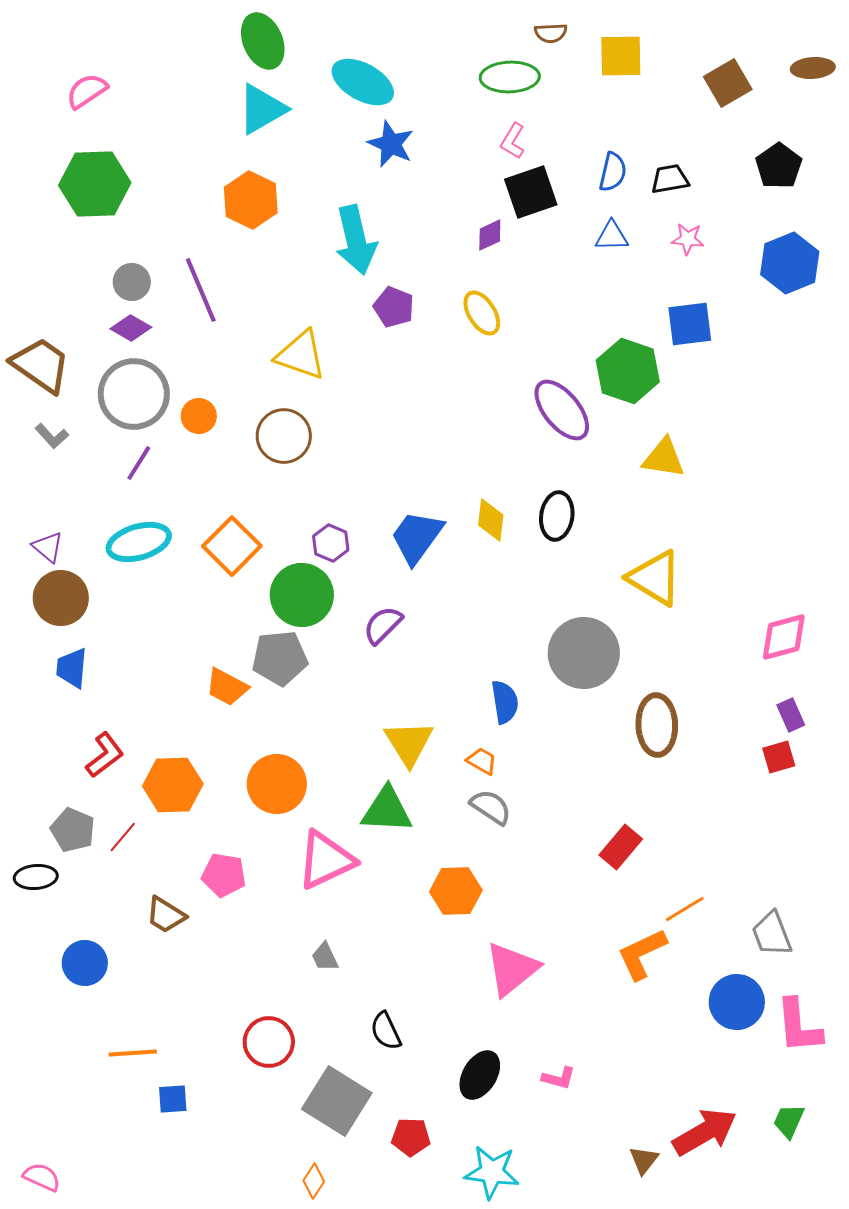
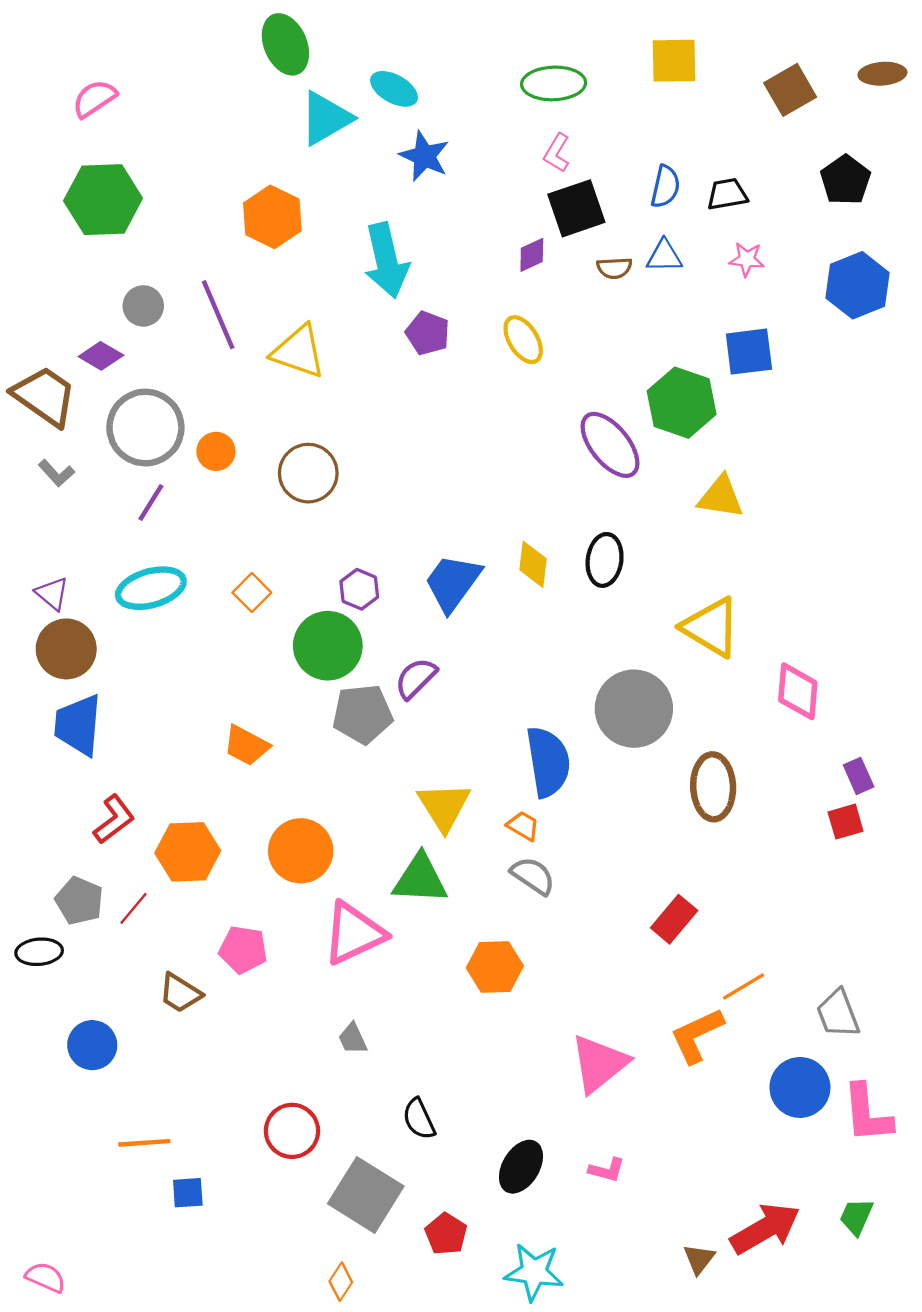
brown semicircle: (551, 33) -> (614, 268), moved
cyan ellipse: (363, 82) -> (394, 89), size x0.7
cyan triangle: (262, 109) -> (326, 118), moved
purple diamond: (131, 328) -> (101, 356), moved
yellow triangle: (301, 355) -> (298, 352), moved
orange square: (232, 546) -> (252, 593), size x0.6
pink diamond: (784, 637) -> (798, 691), moved, turned -70
gray pentagon: (280, 658) -> (363, 714), moved
blue trapezoid: (72, 668) -> (78, 725), size x1.4
blue semicircle: (505, 702) -> (548, 762), size x1.5
pink triangle: (512, 969) -> (599, 1064), moved
red pentagon: (411, 1137) -> (446, 1234), turned 30

